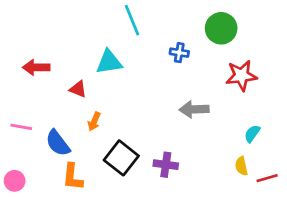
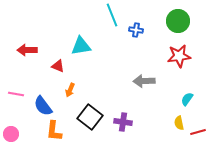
cyan line: (132, 20) -> (112, 15), moved
green circle: (221, 28) -> (178, 21), moved
blue cross: (179, 53) -> (136, 30), moved

